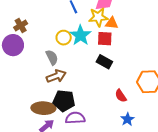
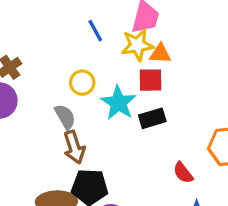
cyan star: (80, 35) -> (118, 103), moved
black rectangle: (104, 62) -> (152, 118), turned -42
brown arrow: (56, 76) -> (74, 147), turned 96

